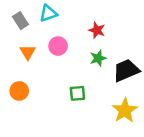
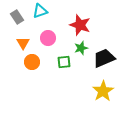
red star: (97, 30) -> (80, 25), size x1.5
orange circle: (19, 91) -> (32, 62), moved
green square: (77, 93) -> (64, 62), moved

